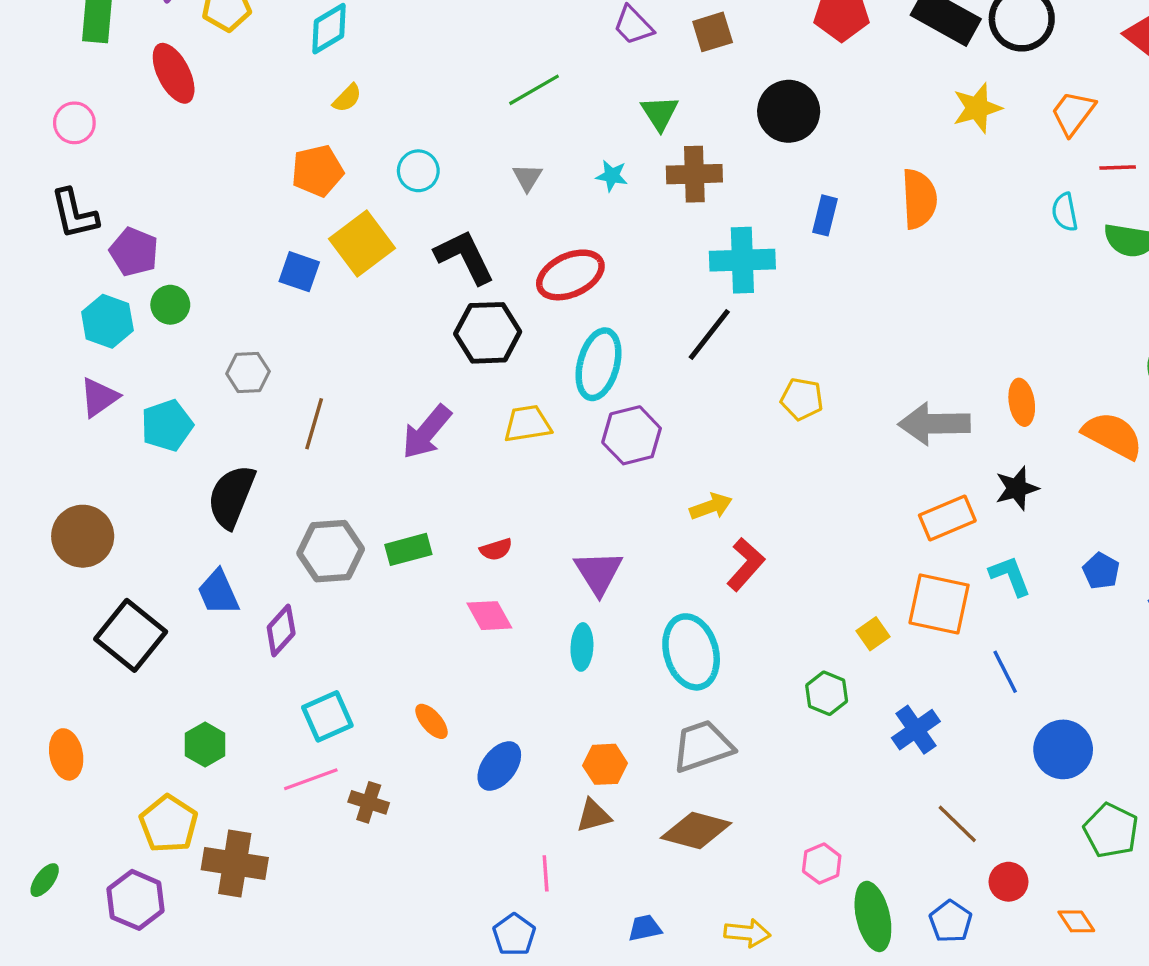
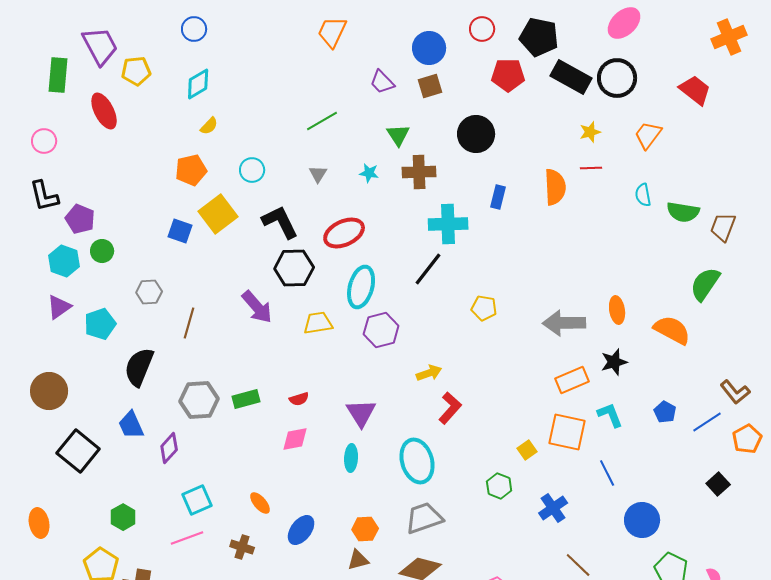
yellow star: (977, 108) -> (590, 132), size x0.7
red line: (1118, 168) -> (591, 168), moved
purple arrow: (427, 432) -> (257, 307), moved, turned -81
pink diamond: (489, 616) -> (295, 439), turned -72
brown cross: (369, 802) -> (242, 547), moved

